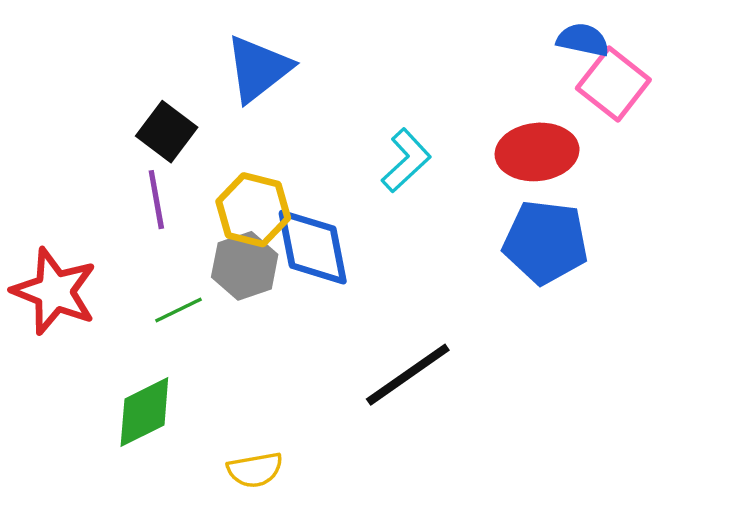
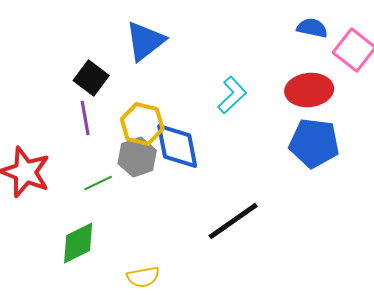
blue semicircle: (583, 40) -> (312, 28), moved

